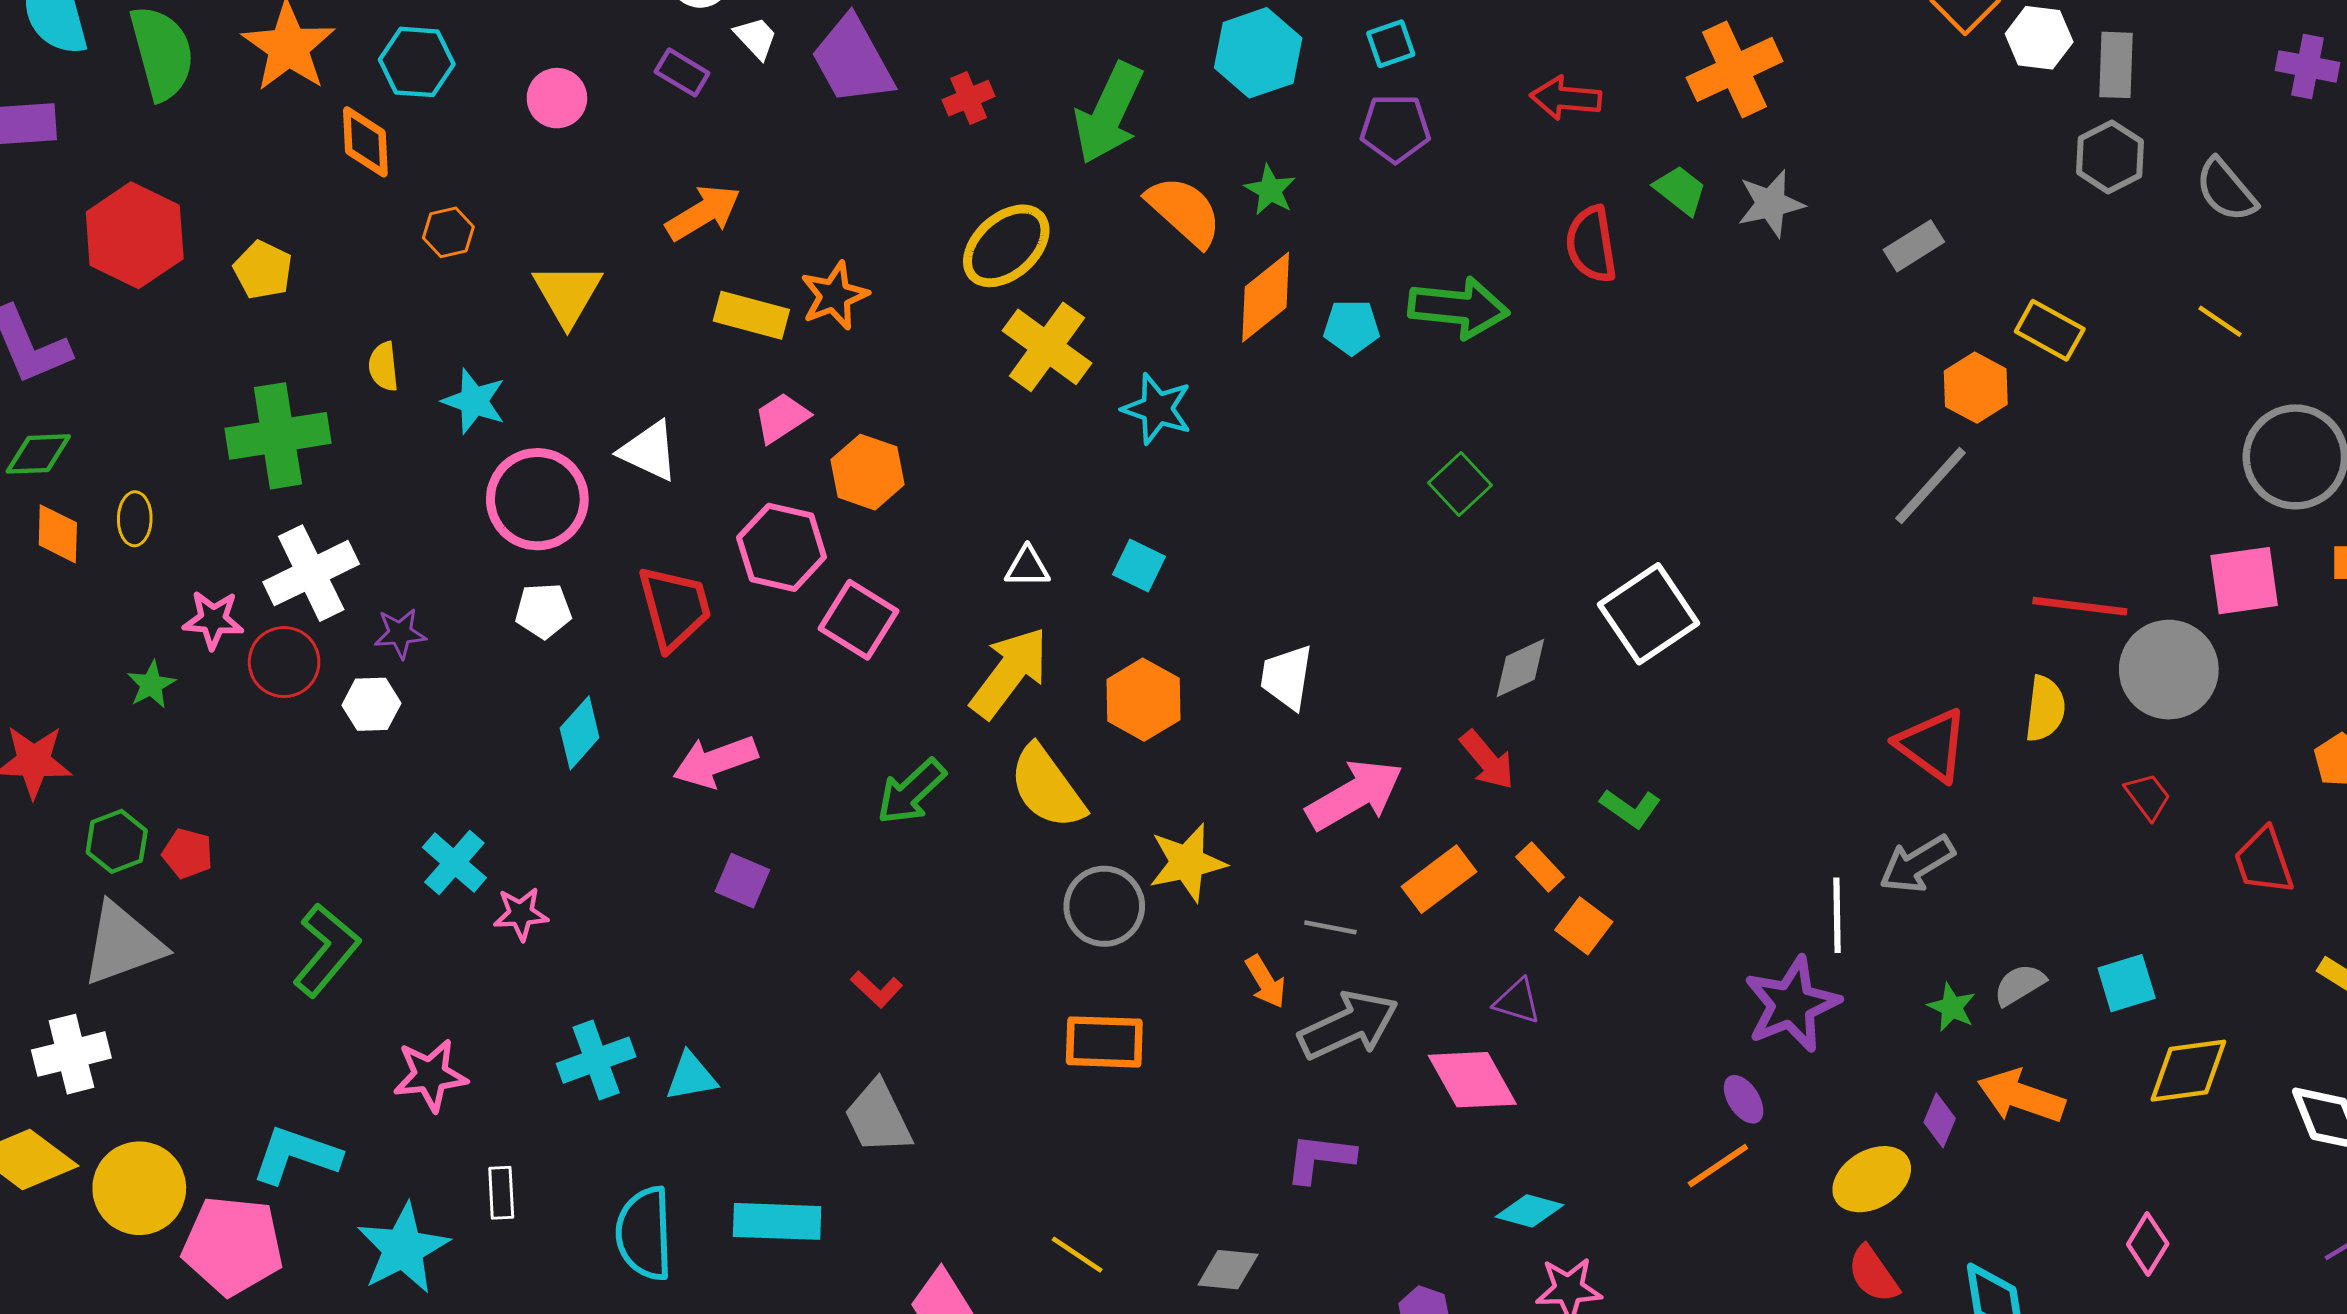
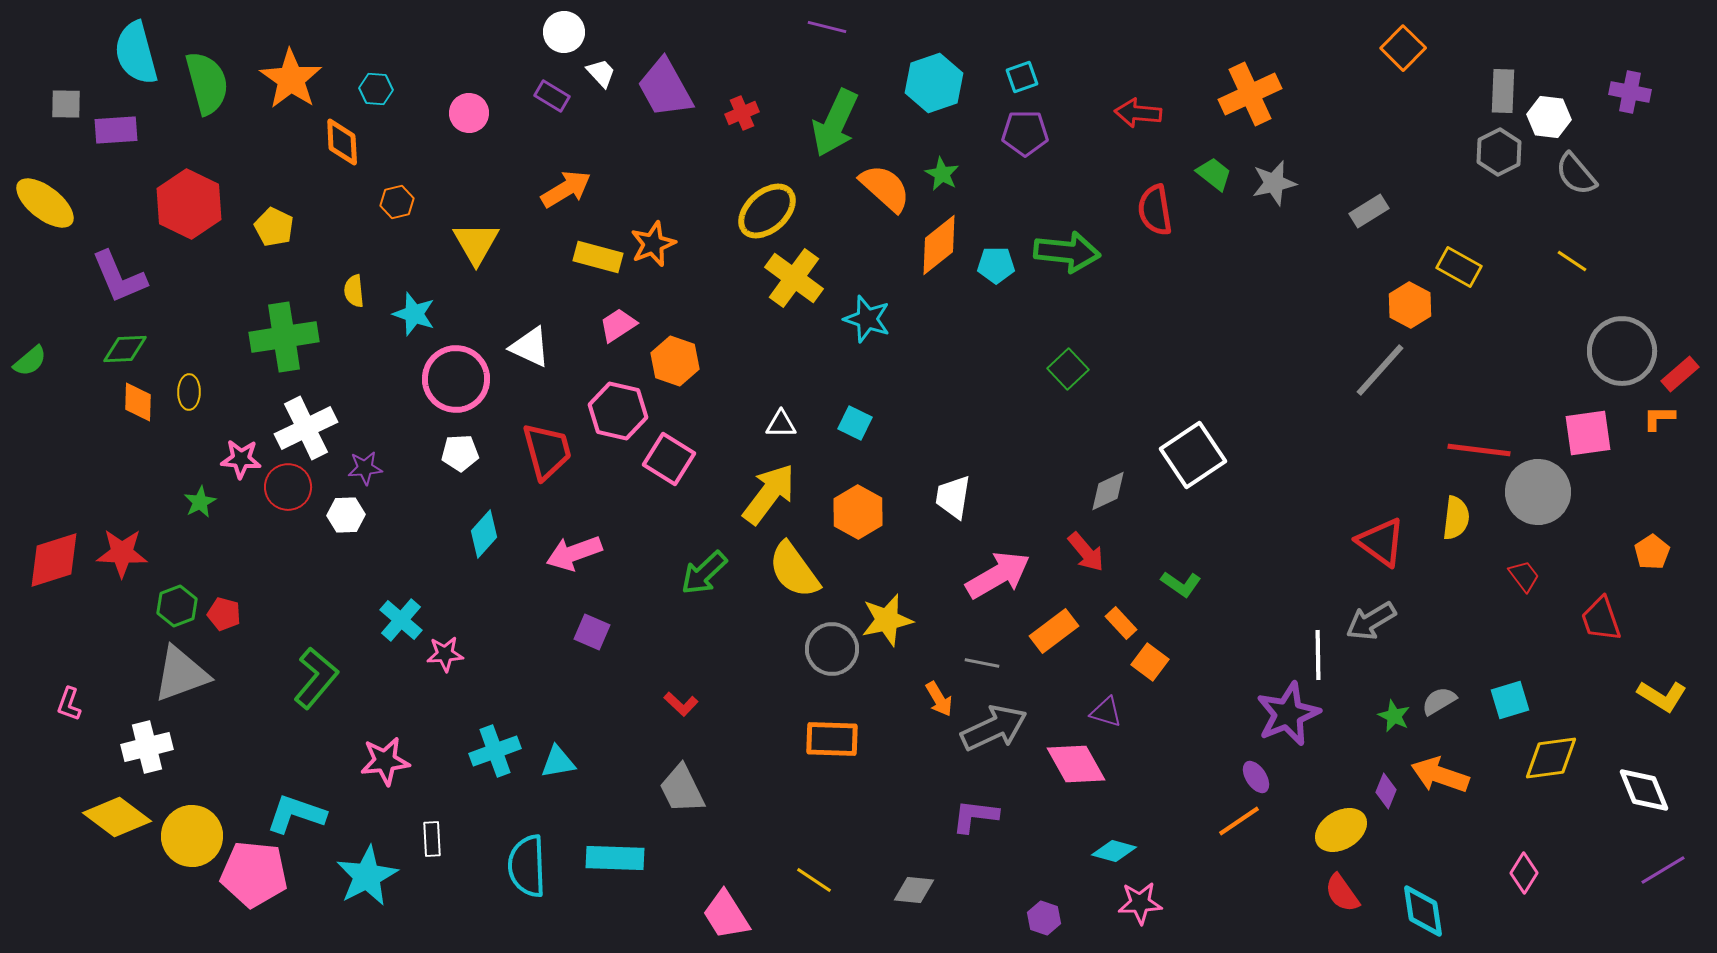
white hexagon: (2039, 38) -> (1549, 117), moved
cyan hexagon: (417, 62) -> (376, 89), size x0.7

